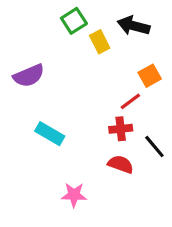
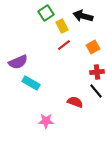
purple semicircle: (29, 76) -> (18, 62), moved
red line: (130, 101) -> (64, 45), moved
red cross: (121, 129) -> (97, 72), moved

